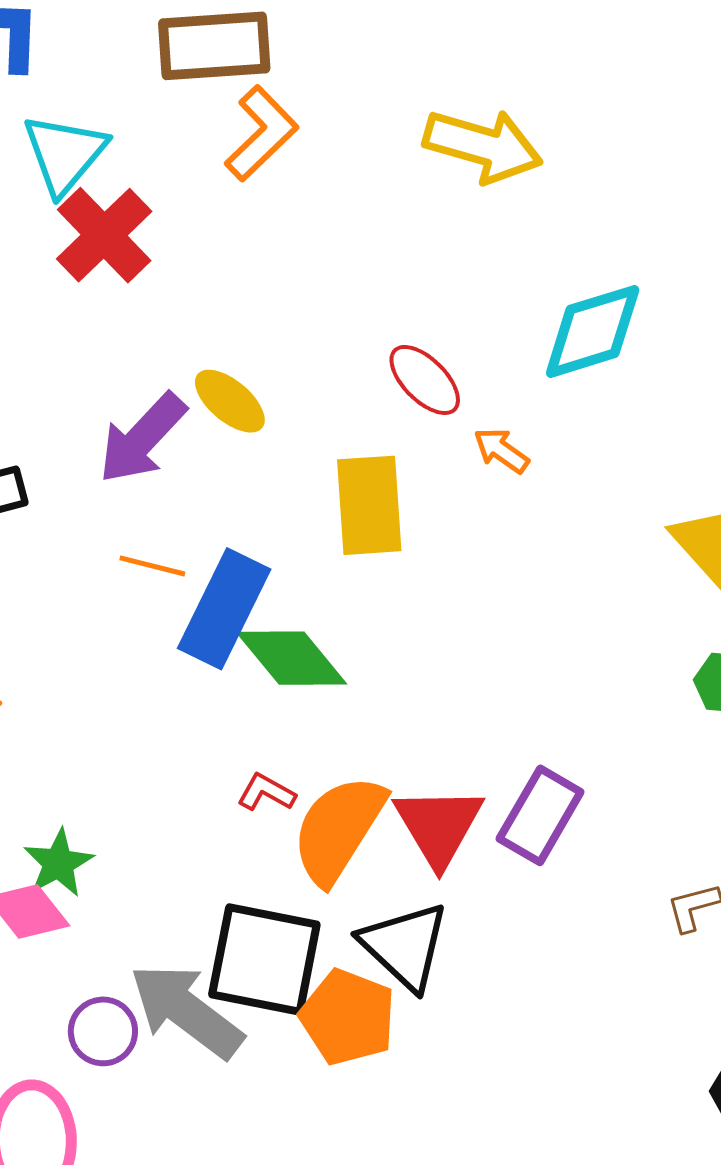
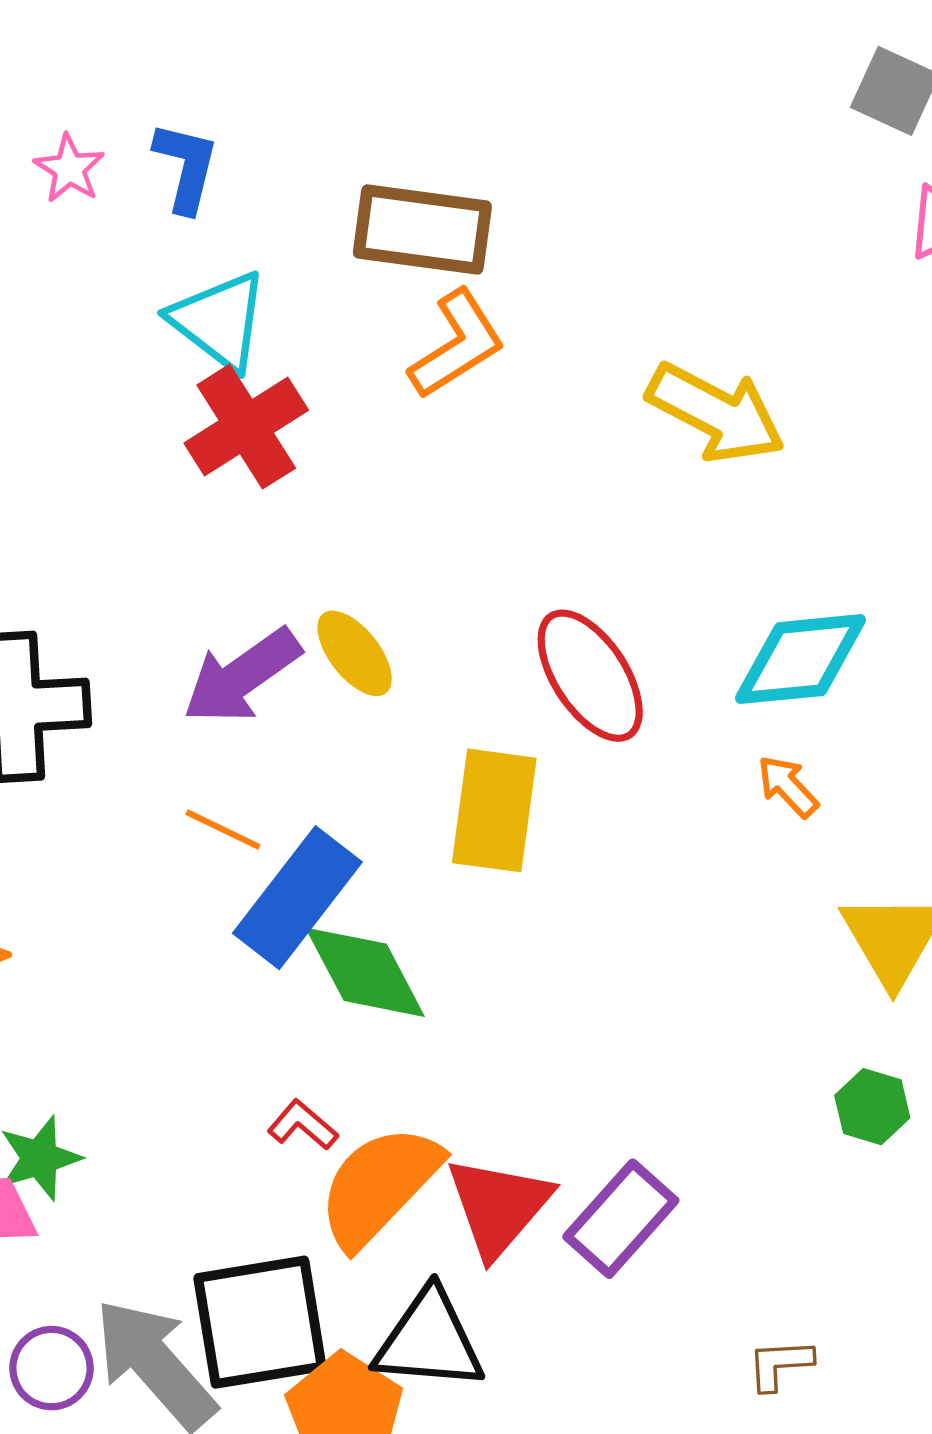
cyan triangle: (65, 154) -> (219, 321), turned -44
red ellipse: (425, 380) -> (590, 676), size x1.4
orange arrow: (501, 450) -> (788, 786), moved
black triangle: (405, 946) -> (429, 1340), turned -50
black square: (264, 959) -> (260, 1322), turned -32

